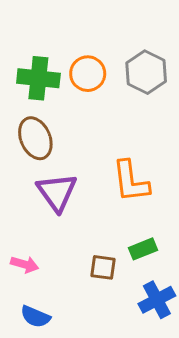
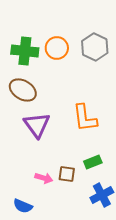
brown ellipse: (35, 138) -> (23, 90), turned -36
pink arrow: (25, 264) -> (44, 178), moved

